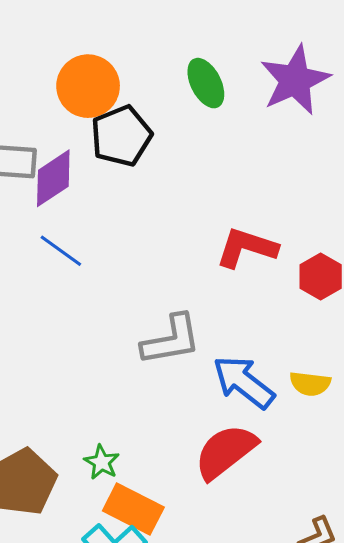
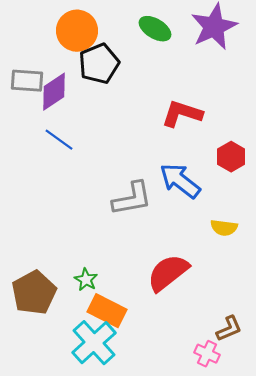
green ellipse: (206, 83) -> (155, 29), turned -32
red L-shape: (247, 248) -> (182, 114), moved
blue arrow: (244, 382) -> (180, 181), moved

